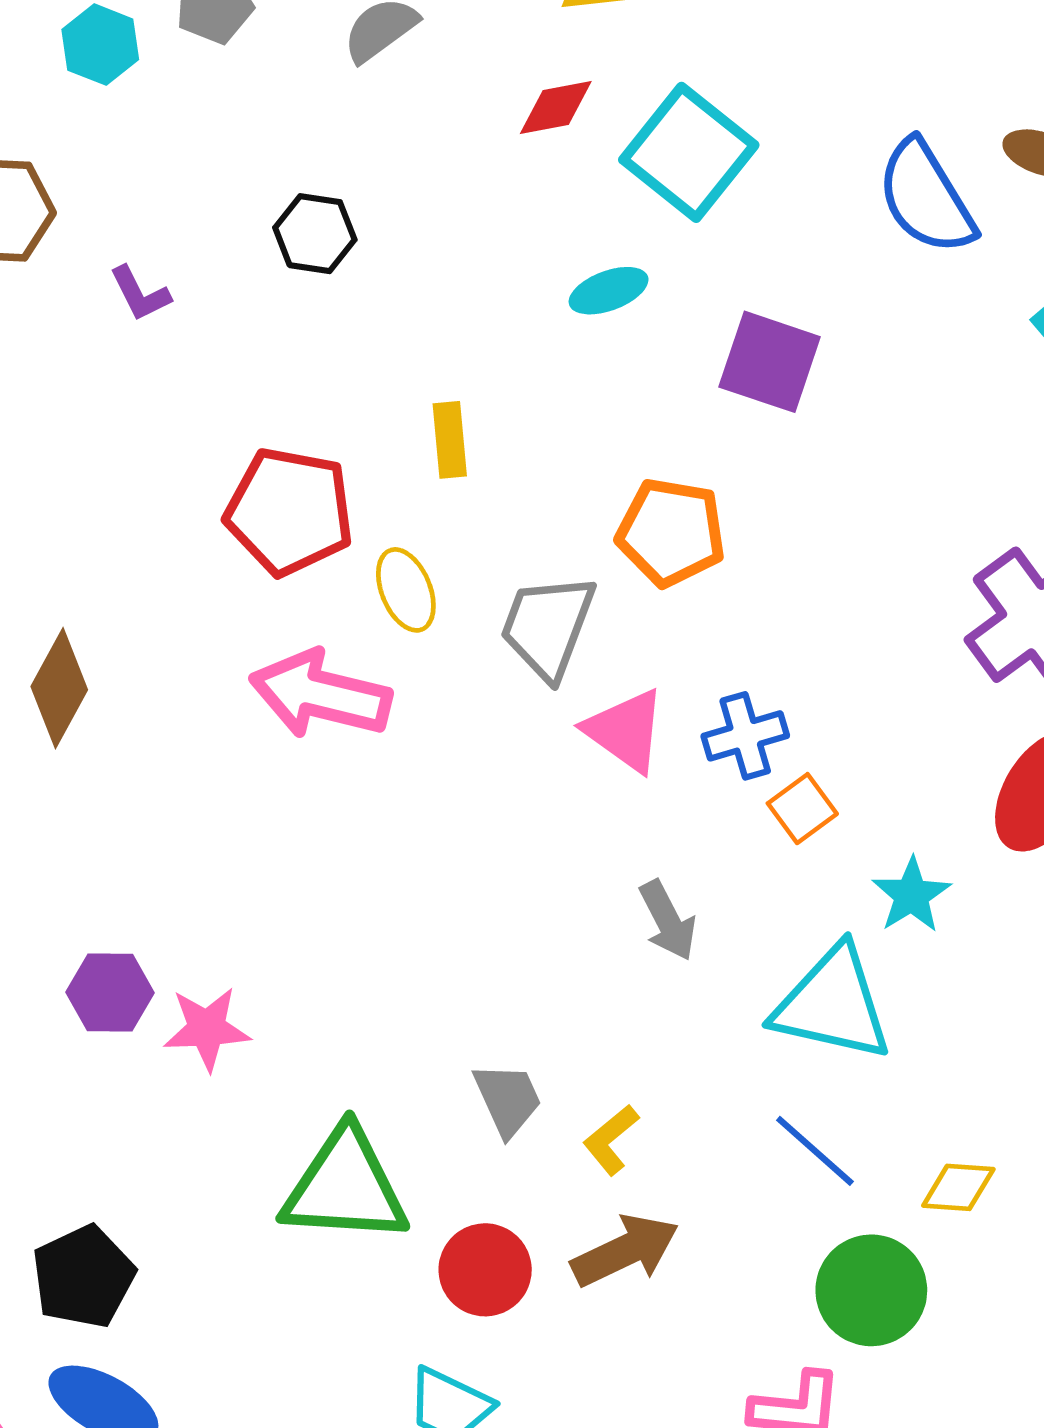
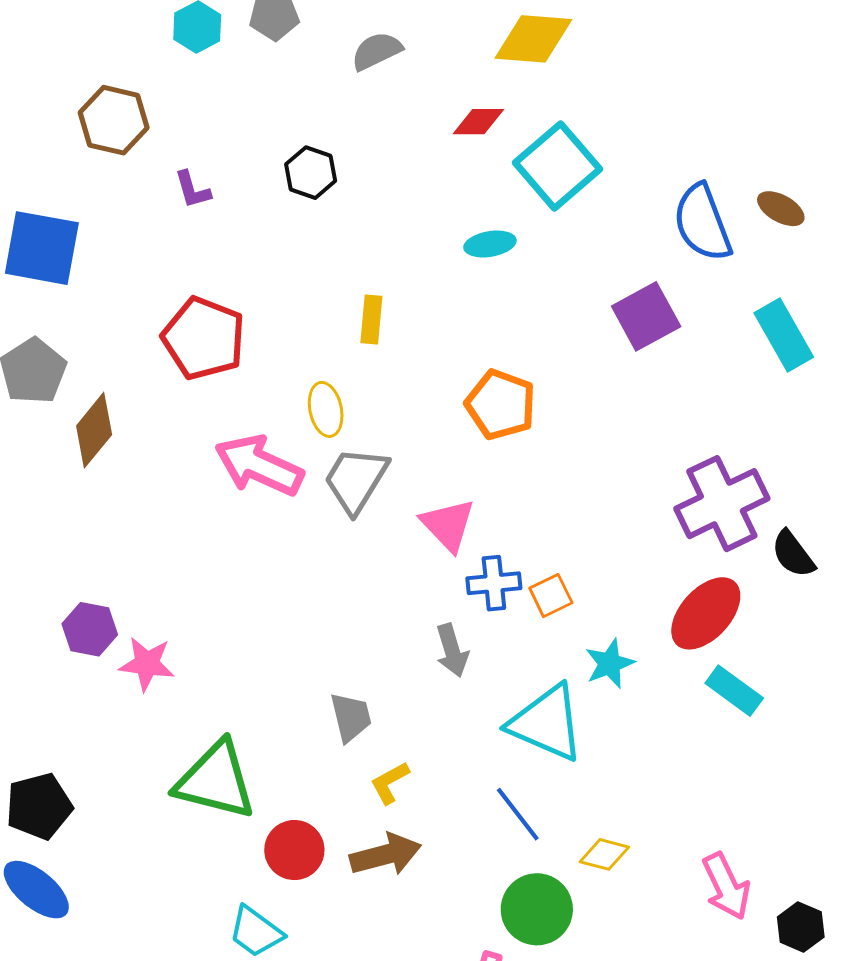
purple square: (770, 362) -> (646, 316), moved, turned 32
red pentagon: (289, 511) -> (204, 338), moved
gray trapezoid: (548, 627) -> (356, 480), moved
blue cross: (745, 736) -> (494, 583), moved
gray trapezoid: (508, 1099) -> (351, 717), moved

